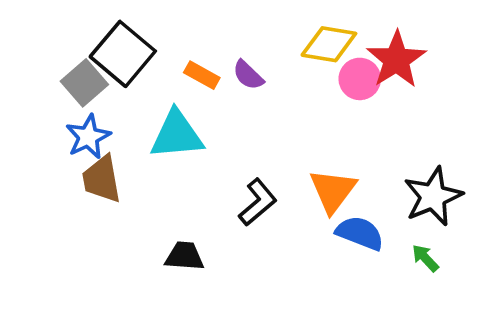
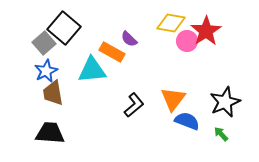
orange rectangle: (202, 75) -> (112, 52), moved, size x1.4
black trapezoid: (184, 256) -> (50, 133), moved, size x1.4

